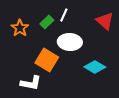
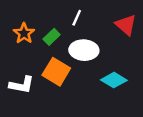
green rectangle: (47, 22) -> (52, 37), moved
white L-shape: (31, 83) -> (22, 85), moved

